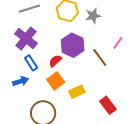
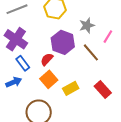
gray star: (93, 16) -> (87, 25), moved
red rectangle: (108, 105) -> (103, 90), moved

